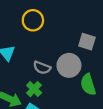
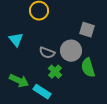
green cross: (34, 89) -> (55, 72), moved

